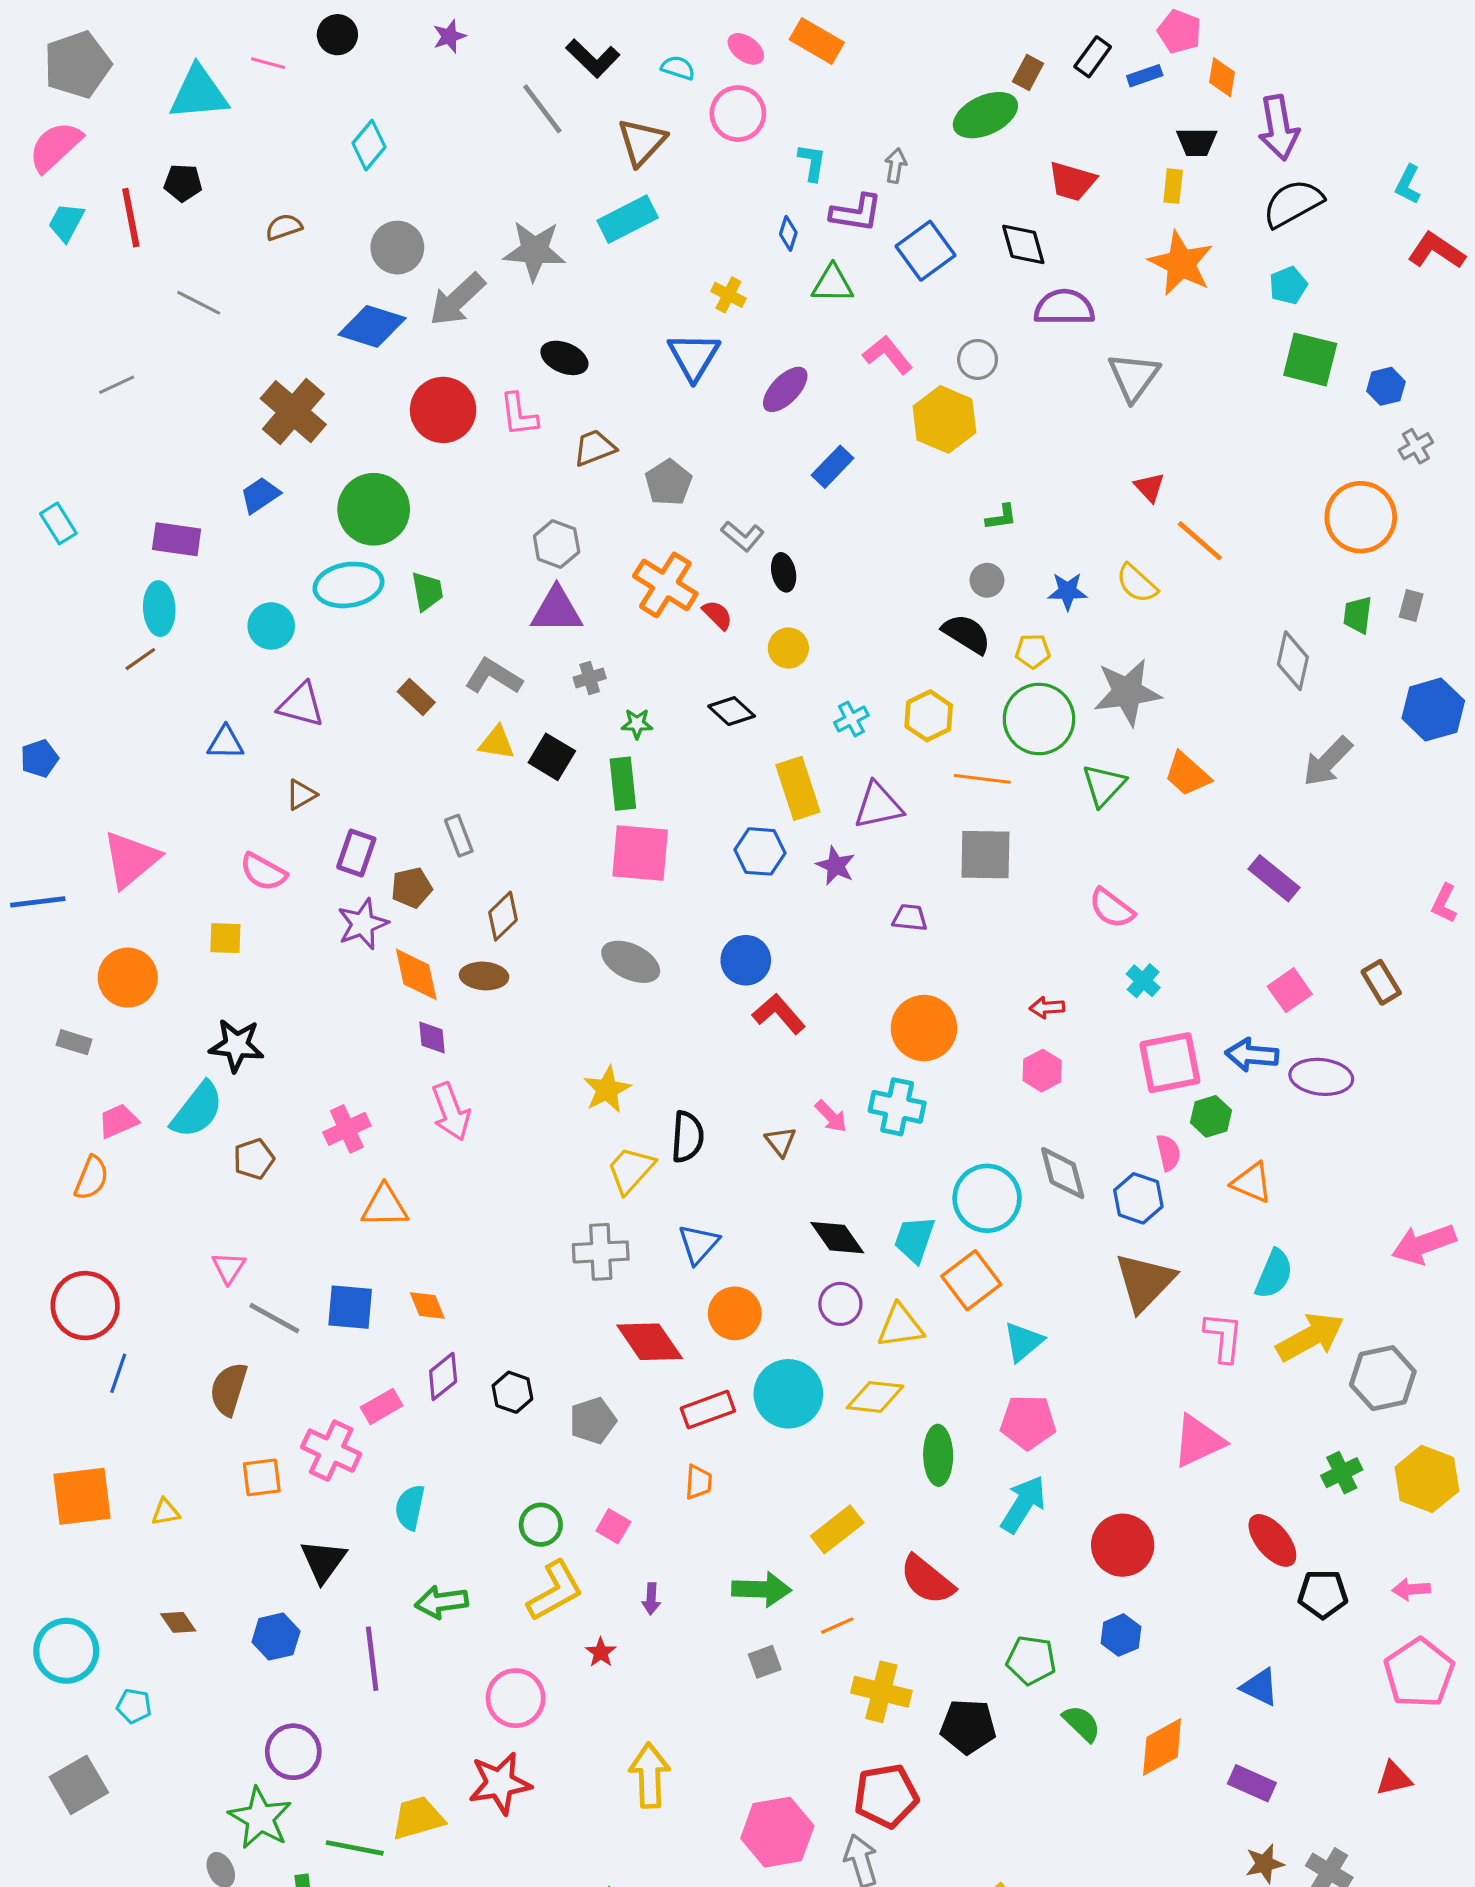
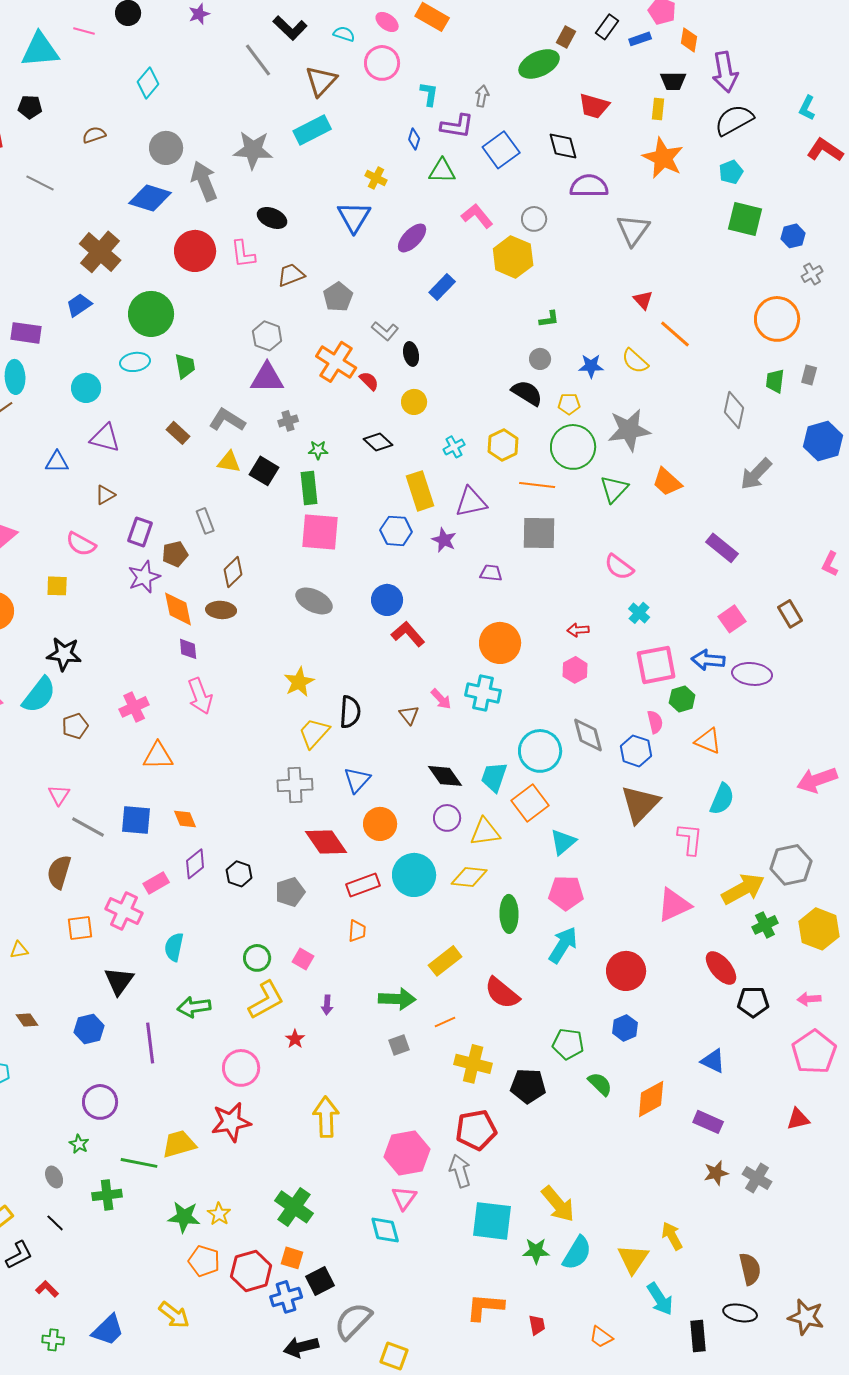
gray arrow: (457, 300) -> (204, 181), turned 111
cyan ellipse: (348, 585) -> (135, 362), size x0.7
yellow arrow: (1310, 1337) -> (743, 889), moved
green star: (260, 1818) -> (79, 1144), size x0.5

